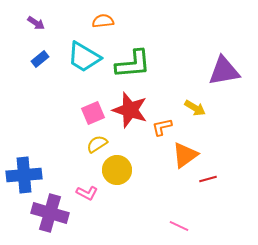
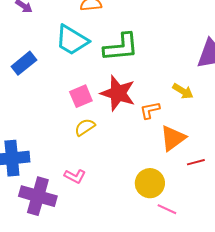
blue rectangle: (40, 59) -> (24, 63), moved, size x1.4
yellow circle: (117, 170) -> (150, 183), moved

